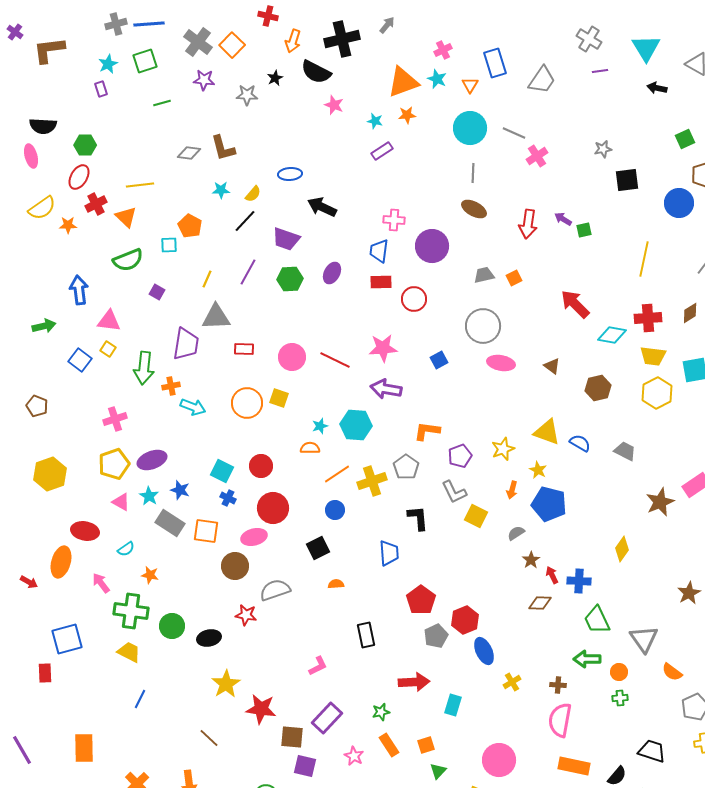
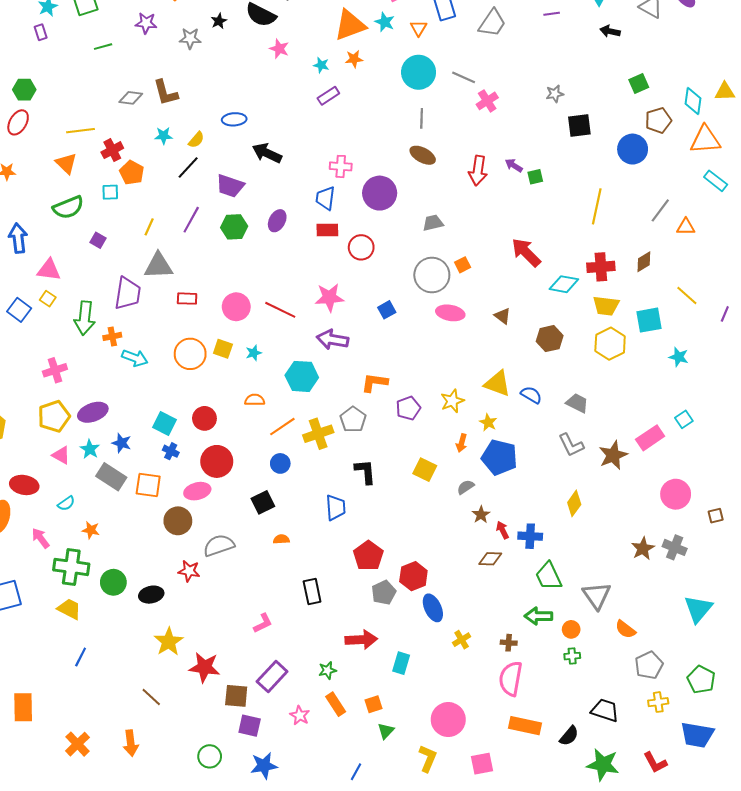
red cross: (96, 204) -> (112, 150), moved
orange square: (514, 278) -> (463, 265), moved
cyan star: (320, 426) -> (254, 353), moved
gray L-shape: (454, 492) -> (571, 445), moved

